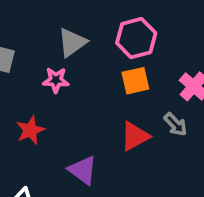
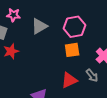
pink star: (56, 80) -> (13, 15), moved
red star: (30, 130) -> (11, 51), moved

